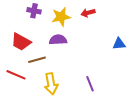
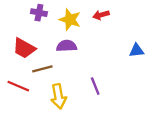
yellow star: (61, 17) -> (70, 20), turned 30
purple line: (90, 84) -> (95, 86), moved

